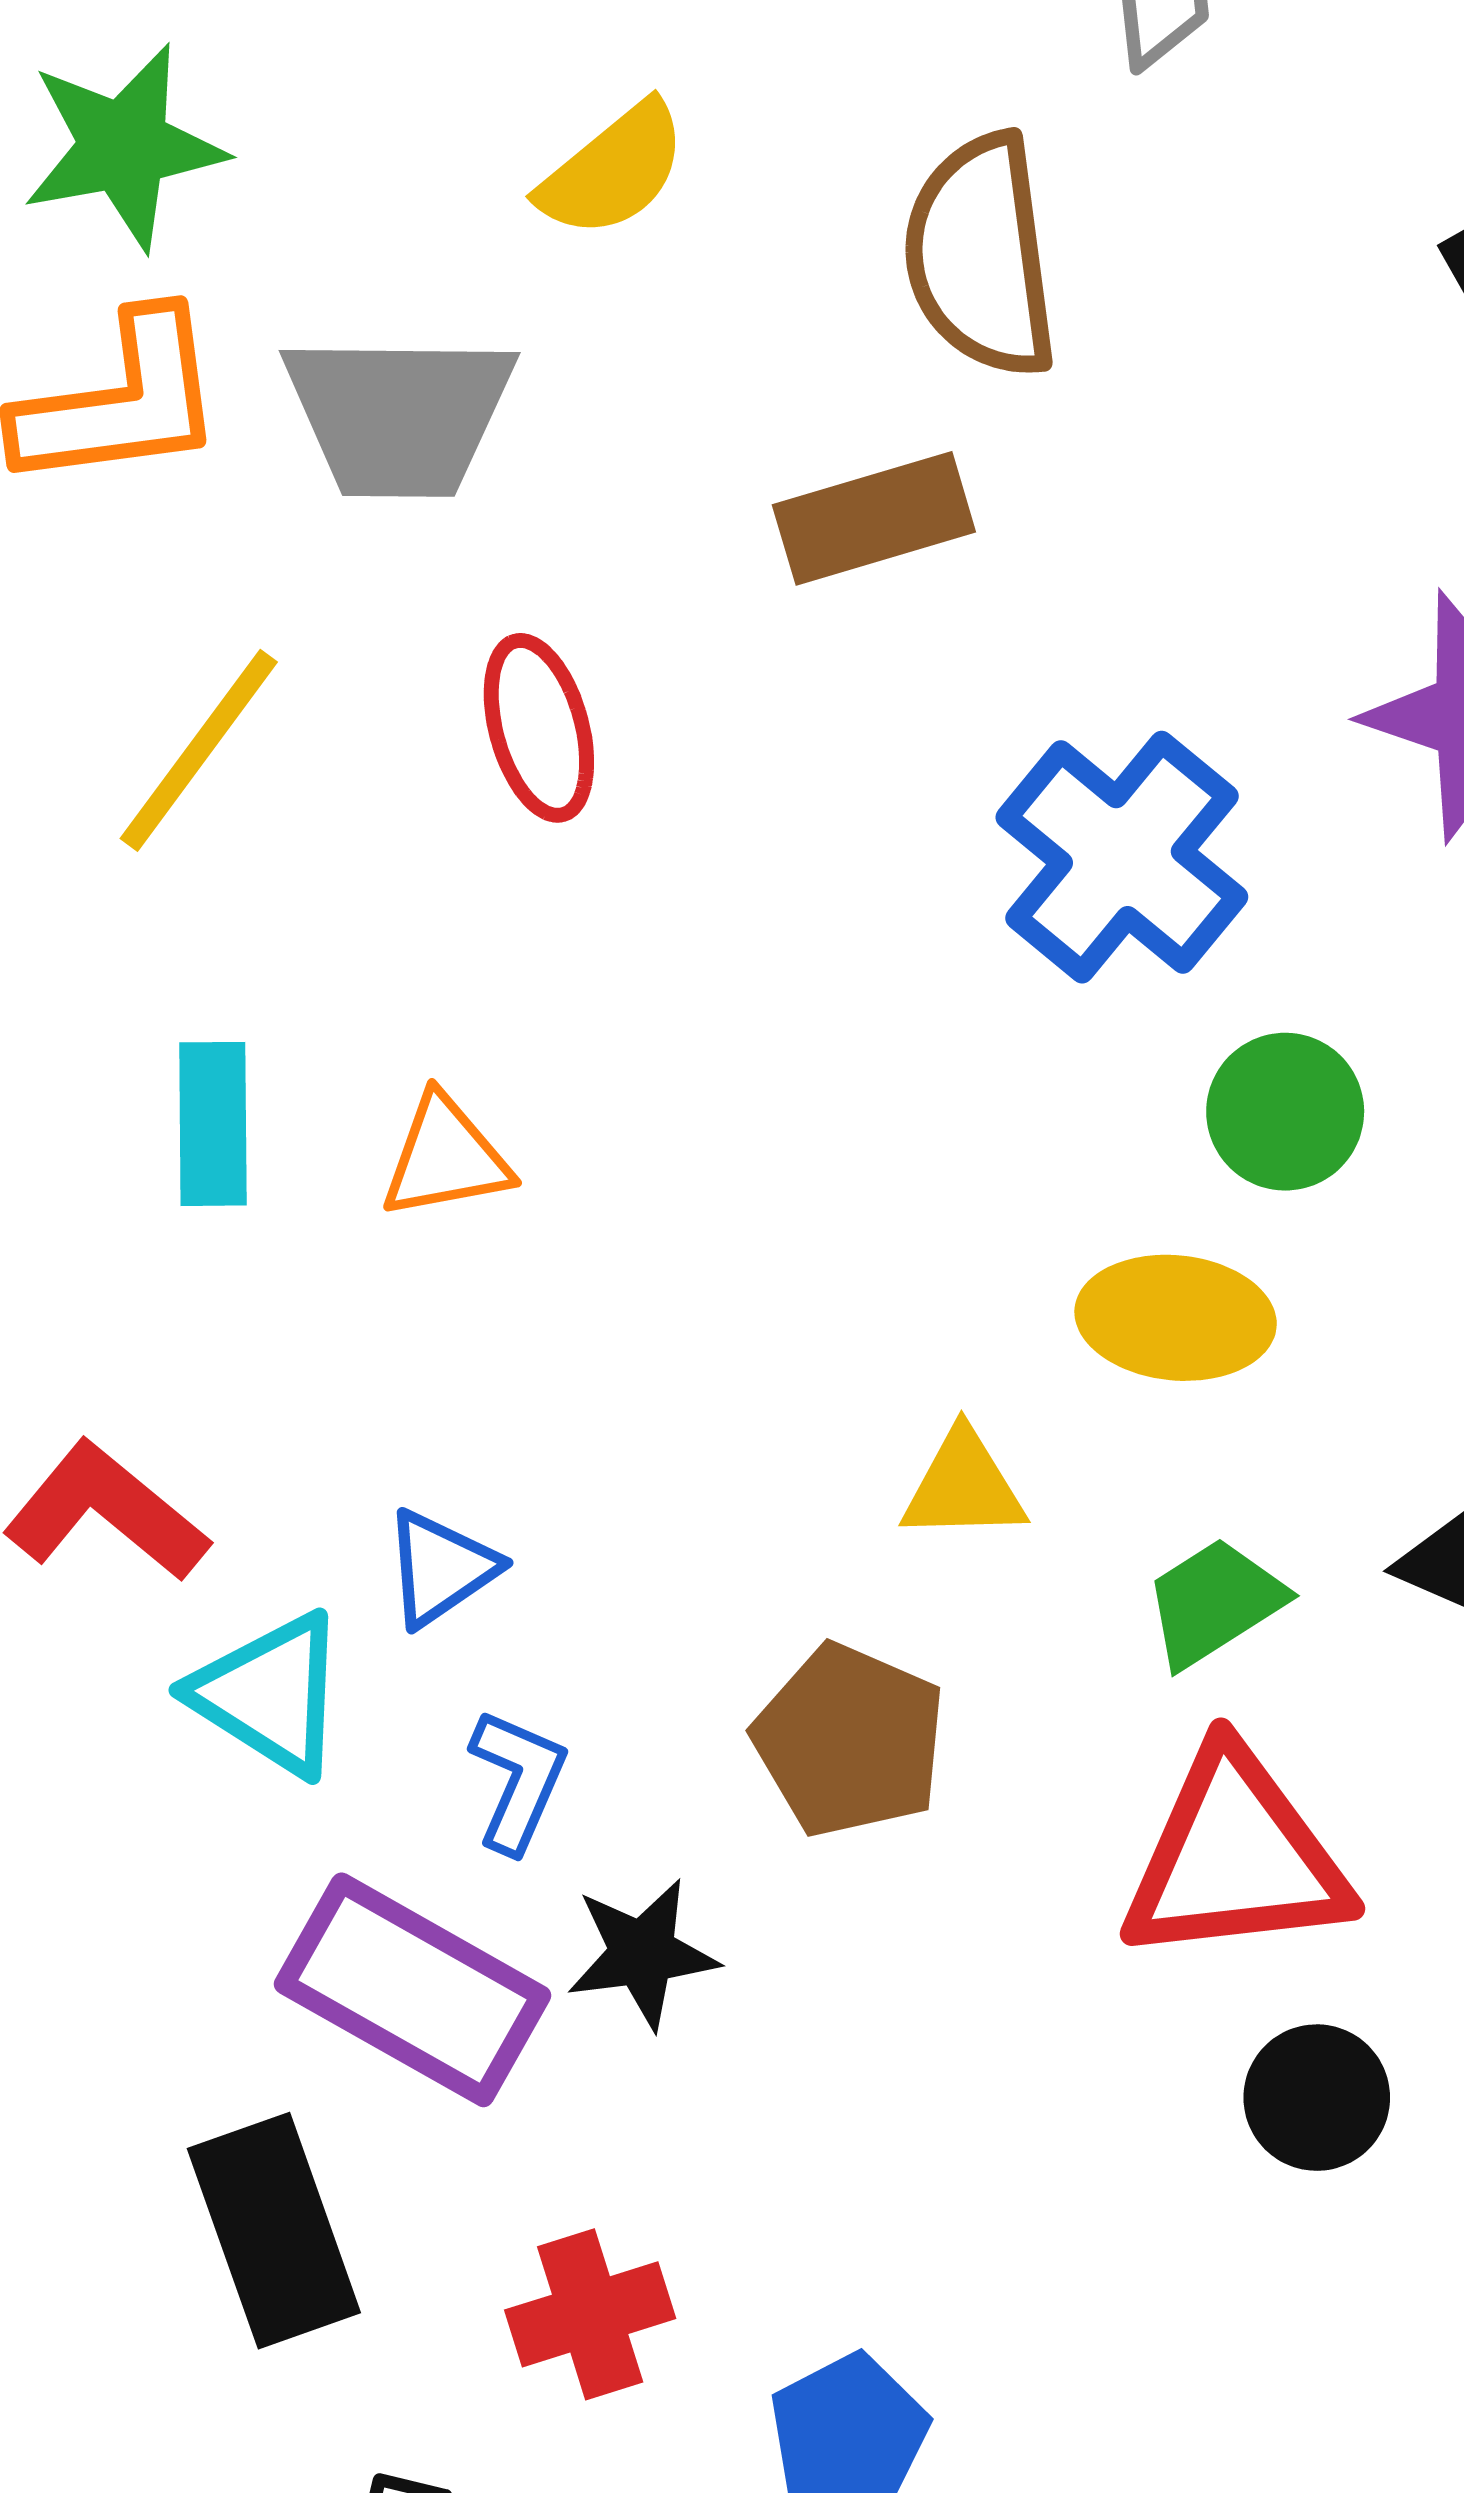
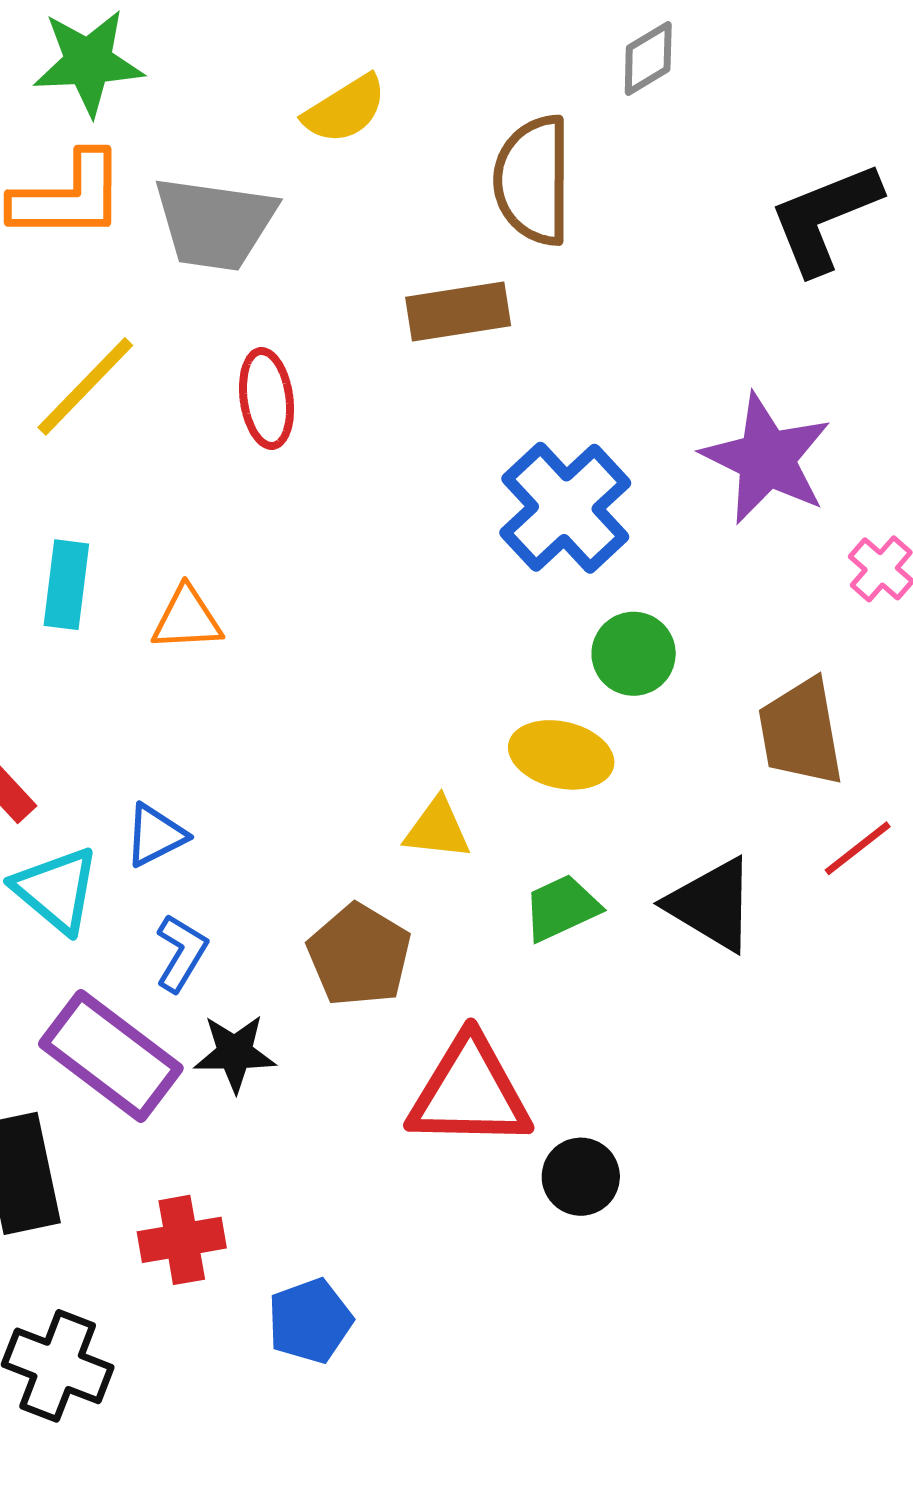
red triangle: (1235, 1857) -> (469, 1092), moved

